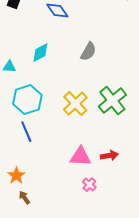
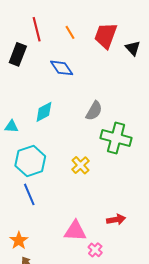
green cross: (112, 101) -> (116, 138), moved, turned -36
yellow cross: (75, 104) -> (81, 165), size x0.7
pink triangle: (80, 157) -> (75, 231), moved

